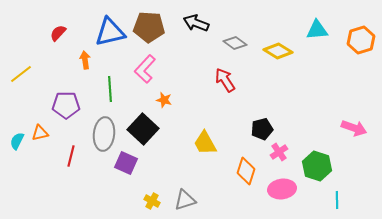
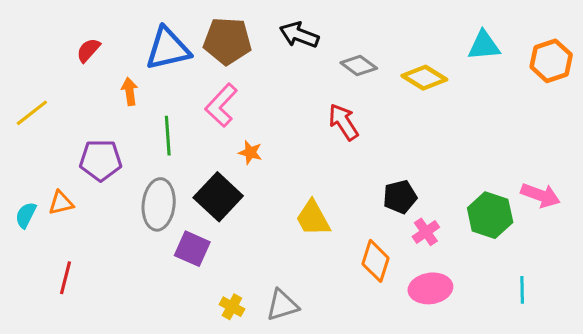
red line: (71, 156) -> (65, 278), moved
green hexagon: (317, 166) -> (490, 215), moved
cyan line: (337, 200) -> (522, 290), moved

